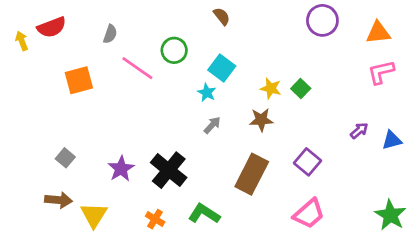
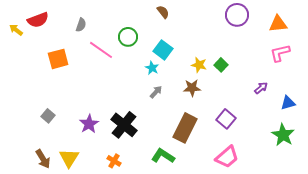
yellow arrow: (22, 41) -> (16, 30), turned -32
purple arrow: (359, 131) -> (261, 88), moved
brown arrow: (58, 200) -> (43, 159), moved, turned 54
green L-shape: (204, 214) -> (163, 156), moved
green star: (390, 215) -> (283, 135), moved

